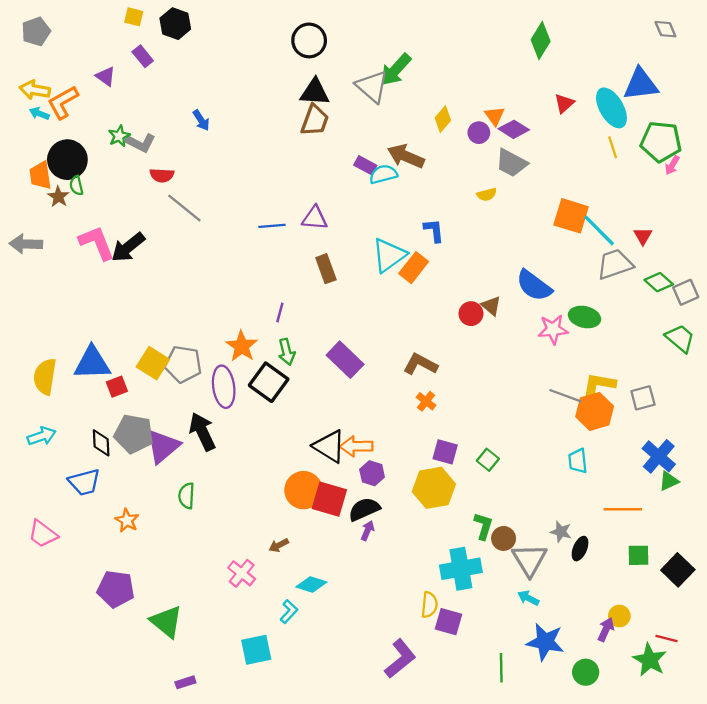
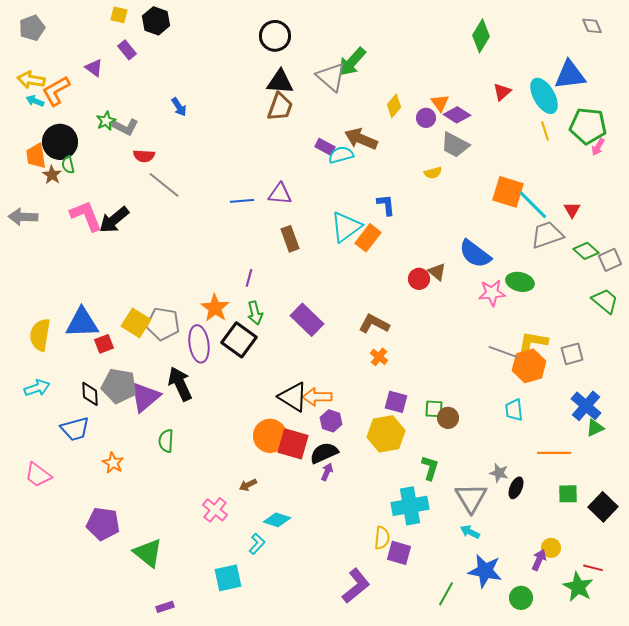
green square: (488, 460) -> (434, 409), turned -36
brown circle: (504, 538) -> (448, 418), moved
green line: (501, 668) -> (446, 594), turned 30

